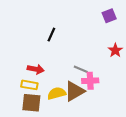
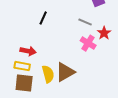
gray line: (81, 69) -> (85, 22), moved
pink cross: (90, 81) -> (88, 43), moved, turned 35
yellow semicircle: (57, 93) -> (48, 74), turned 90

